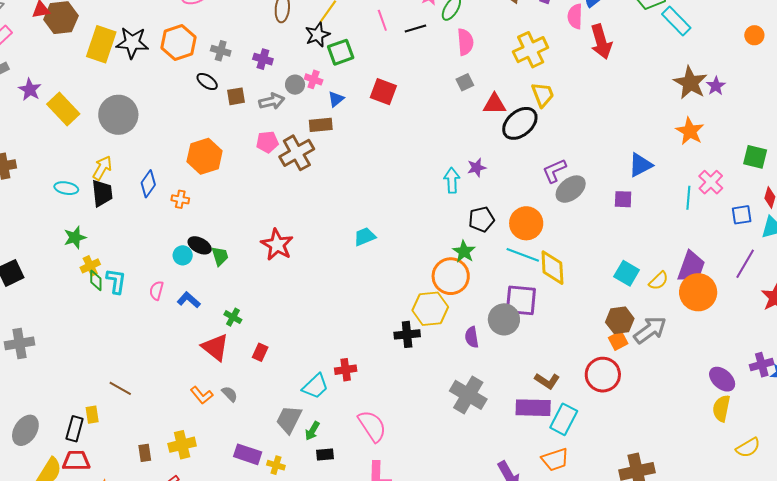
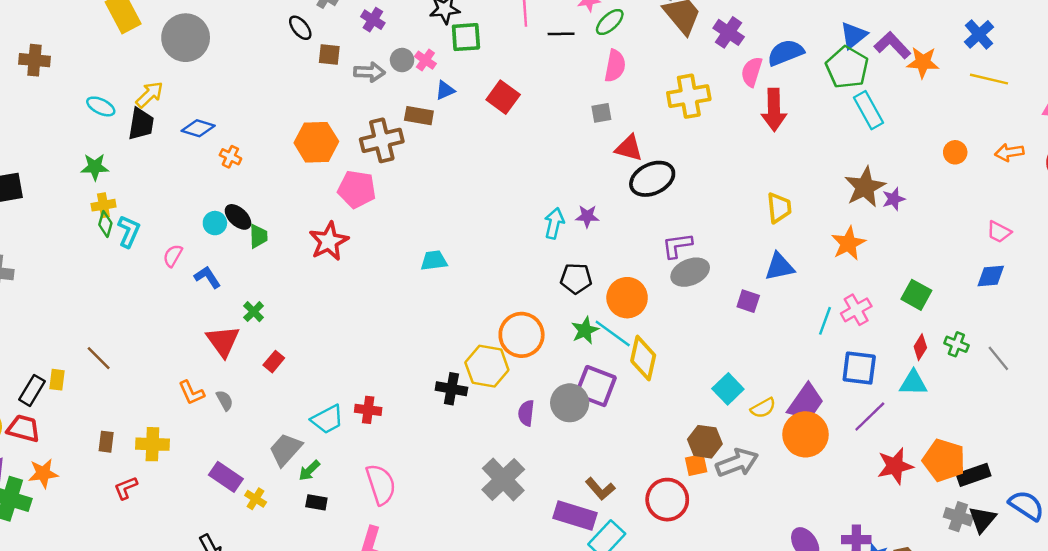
yellow trapezoid: (543, 95) -> (779, 208), moved
pink pentagon: (267, 142) -> (357, 189), moved, size x1.4
orange hexagon: (205, 156) -> (316, 142), moved
blue diamond: (148, 184) -> (198, 128), turned 56
blue square: (742, 215) -> (859, 368), moved, size x1.4
green star: (464, 252) -> (585, 330), moved

